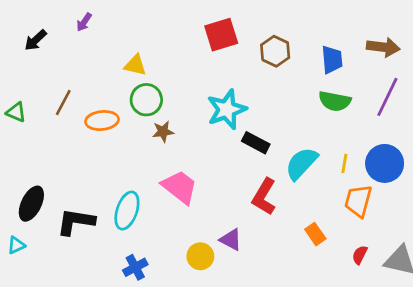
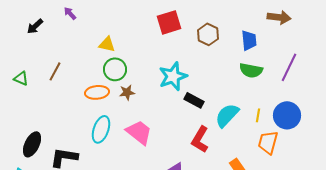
purple arrow: (84, 22) -> (70, 13), turned 104
brown arrow: (383, 47) -> (279, 17), moved
orange ellipse: (102, 121) -> (97, 92), moved
cyan ellipse: (127, 211) -> (101, 129), moved

